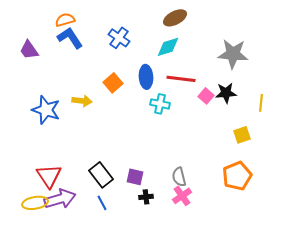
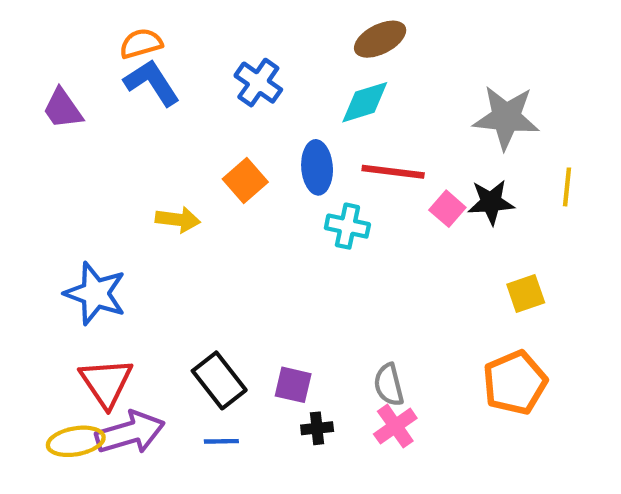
yellow line: (261, 103) -> (567, 187), moved
blue star: (46, 110) -> (95, 293), moved
blue line: (102, 203) -> (221, 441), turned -63

